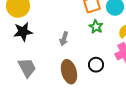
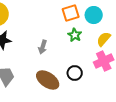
brown ellipse: (69, 72) -> (48, 80), turned -40

